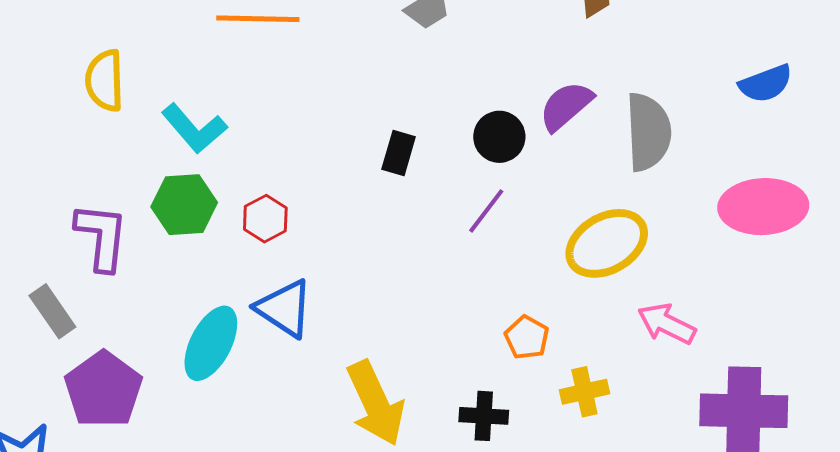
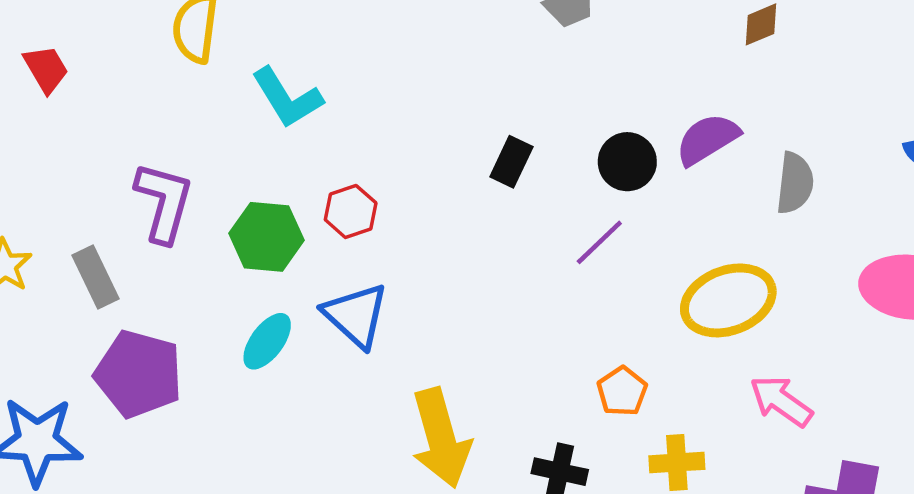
gray semicircle: (648, 132) -> (795, 183), size x0.7
green hexagon: (184, 205) -> (267, 237), moved
cyan ellipse: (211, 343) -> (267, 341), size x0.7
purple pentagon: (103, 390) -> (139, 374), turned -30

